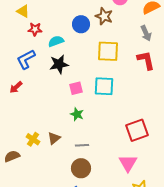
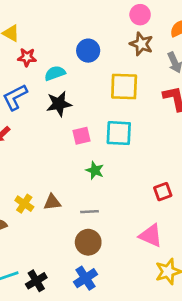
brown star: (104, 16) -> (141, 44), moved
green star: (77, 114) -> (95, 170), moved
red square: (137, 130) -> (163, 192), size x0.6
brown triangle: (54, 138) -> (52, 202), turned 32
pink triangle: (128, 163) -> (151, 236), turned -36

